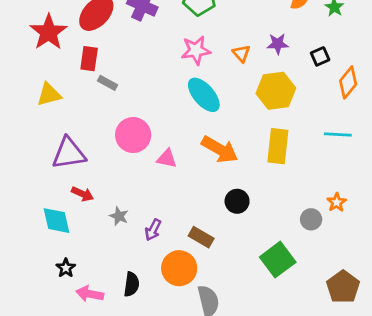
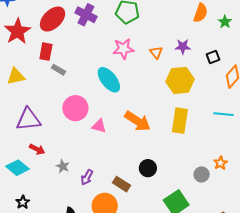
cyan ellipse: (204, 95) -> (109, 80), moved
black circle: (237, 201) -> (148, 168), moved
cyan diamond: (57, 221) -> (17, 168), turned -40

